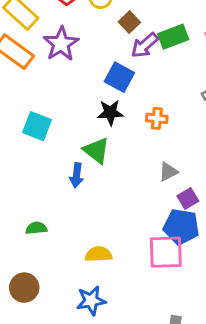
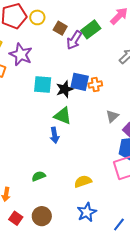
blue square: (119, 77) -> (80, 82), moved
cyan square: (37, 126) -> (43, 84), moved

